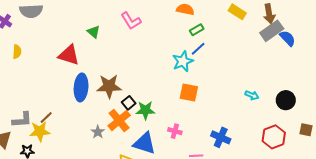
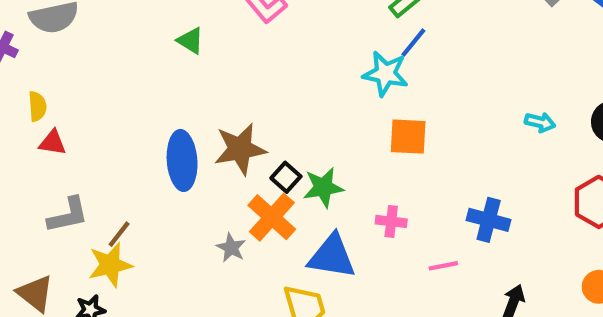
red triangle: (69, 55) -> (53, 143), moved, size x0.6
cyan star: (183, 61) -> (385, 74), turned -30
gray L-shape: (22, 120) -> (68, 215), moved

